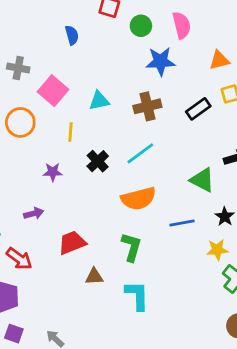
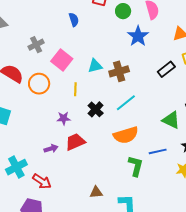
blue star: (160, 61) -> (138, 36), turned -30
gray cross: (18, 68) -> (36, 45), turned -35
brown cross: (147, 106) -> (119, 71), moved
red trapezoid: (72, 243) -> (75, 142), moved
green L-shape: (131, 247) -> (136, 166), moved

